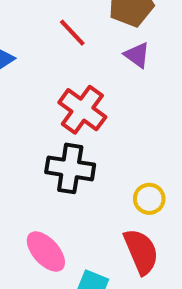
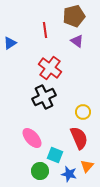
red line: (72, 33) -> (45, 30), turned 35
black cross: (70, 168) -> (44, 97), turned -35

